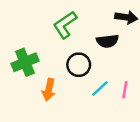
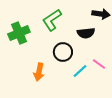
green cross: (25, 62) -> (19, 33), moved
pink line: (125, 90) -> (99, 64), moved, turned -64

